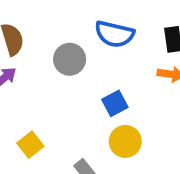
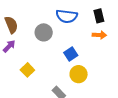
yellow square: (30, 145) -> (27, 70), moved

